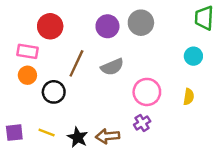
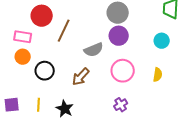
purple circle: (107, 26) -> (119, 36), moved
brown line: (76, 63) -> (64, 31), moved
purple cross: (142, 123) -> (121, 105), moved
yellow line: (47, 133) -> (39, 105), turned 72
brown arrow: (107, 136) -> (81, 77), moved, turned -42

